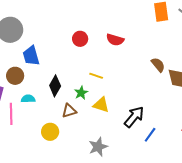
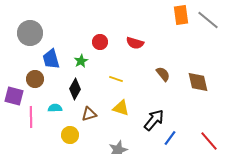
brown semicircle: (158, 65) -> (163, 74), moved
green star: (81, 93) -> (81, 61), moved
cyan semicircle: (28, 99) -> (55, 108), moved

